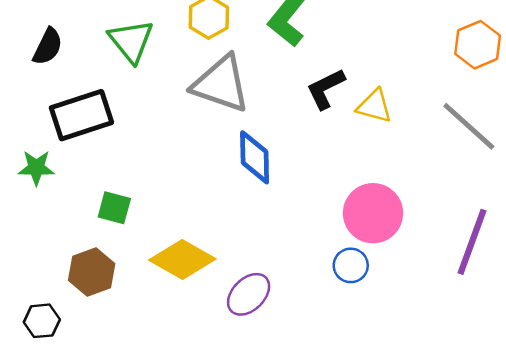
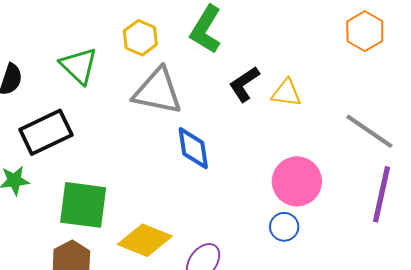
gray line: (469, 126) -> (369, 131), moved
green square: (114, 208) -> (83, 205), size x1.8

